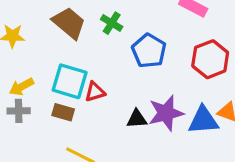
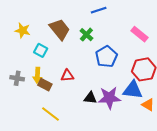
cyan square: (70, 81) -> (41, 50), moved, size x0.6
yellow arrow: (21, 87) -> (37, 75), moved, turned -70
blue triangle: (203, 120) -> (133, 90), moved

